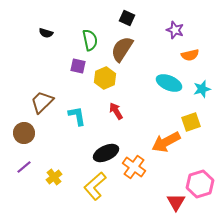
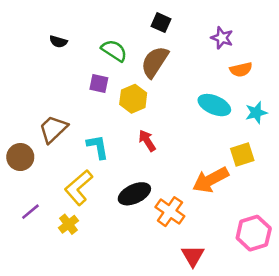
green semicircle: (90, 40) -> (114, 50), turned -45
brown circle: (24, 133) -> (20, 157), moved
yellow L-shape: (95, 186) -> (79, 187), moved
red triangle: (176, 202) -> (193, 256), moved

